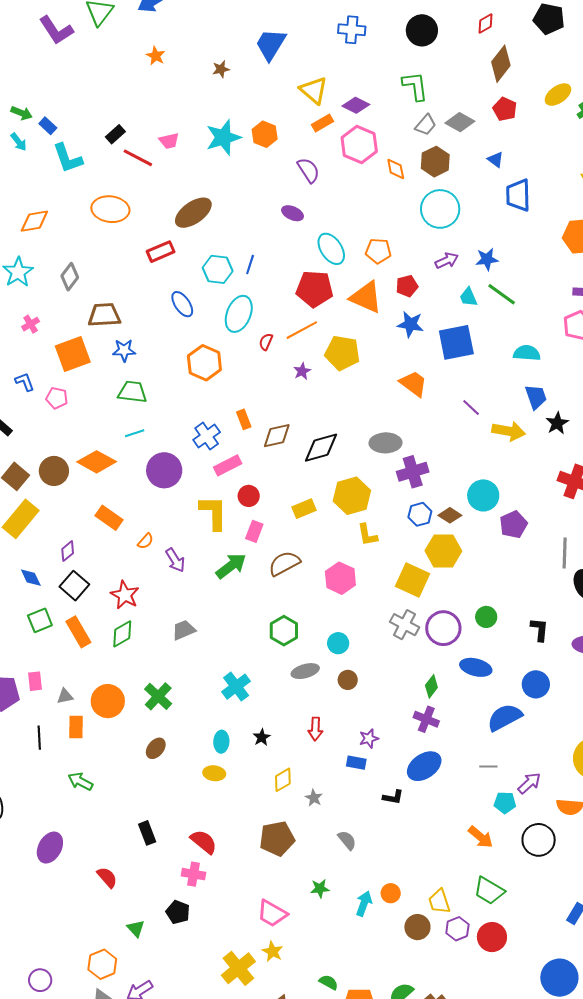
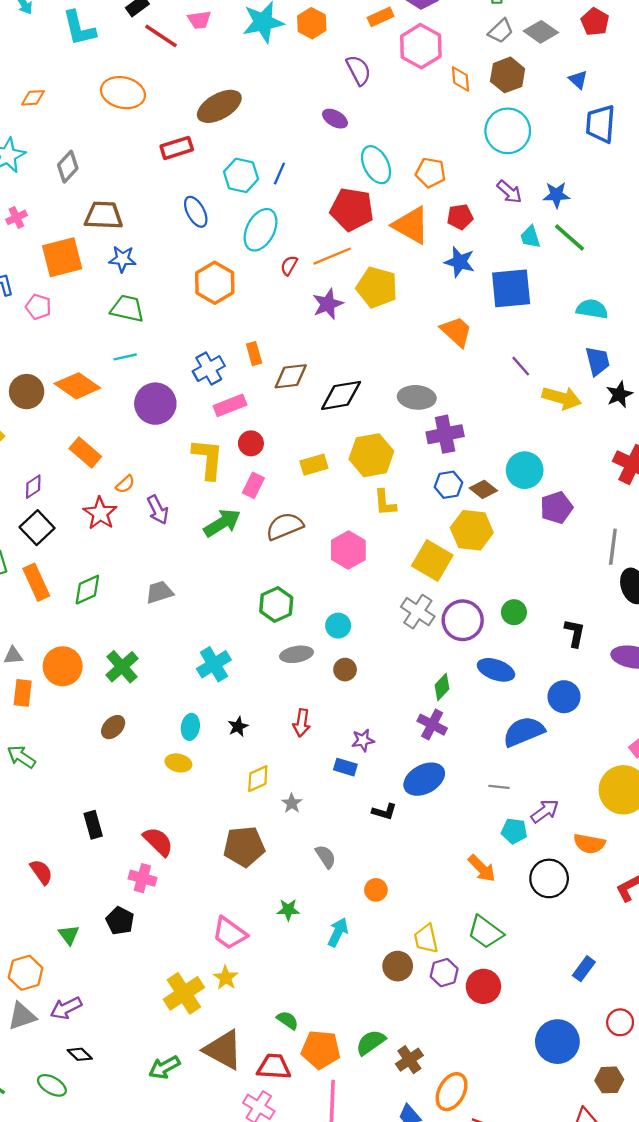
orange diamond: (34, 221) -> (33, 98), size x0.7
purple arrow: (447, 261) -> (509, 192), turned 60
purple star: (302, 371) -> (328, 304), size x1.5
red star: (125, 595) -> (100, 513), moved
orange circle: (391, 893) -> (376, 890), moved

